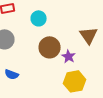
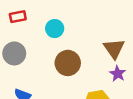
purple star: (69, 56) -> (118, 74), moved

